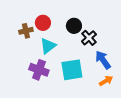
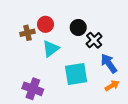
purple cross: (39, 70) -> (33, 89), moved

